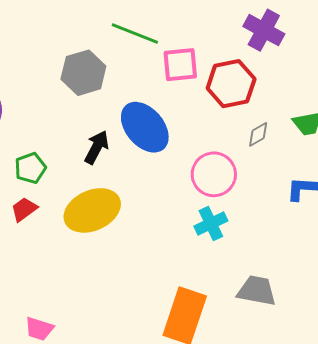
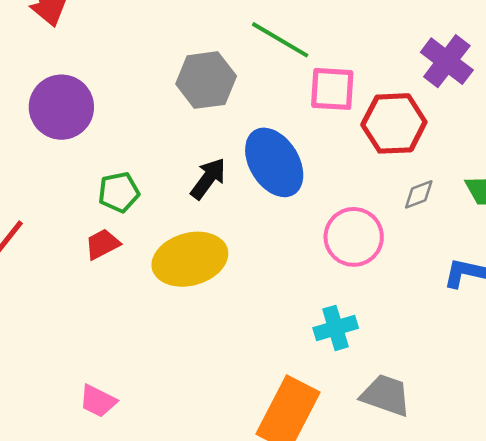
cyan cross: (211, 223) -> (336, 328), moved

